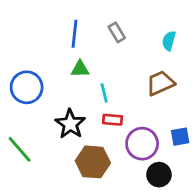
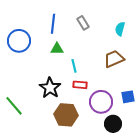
blue circle: (27, 87) -> (19, 41), moved

